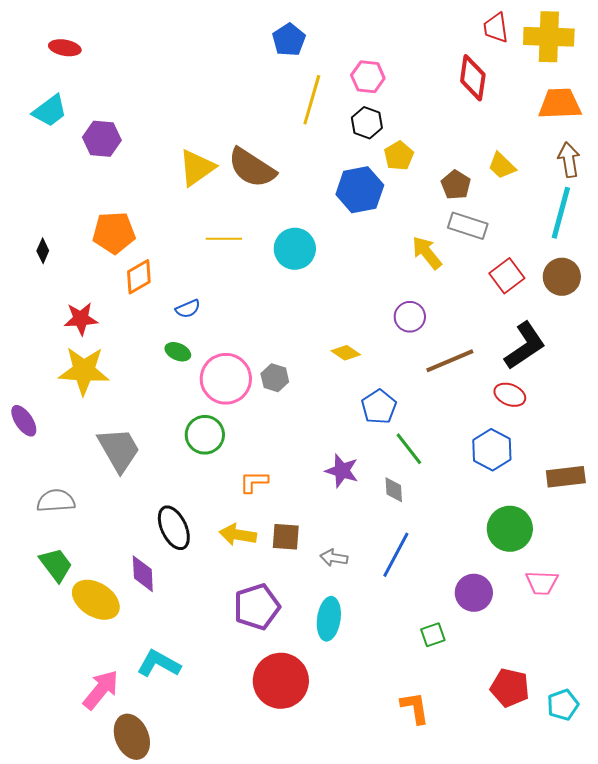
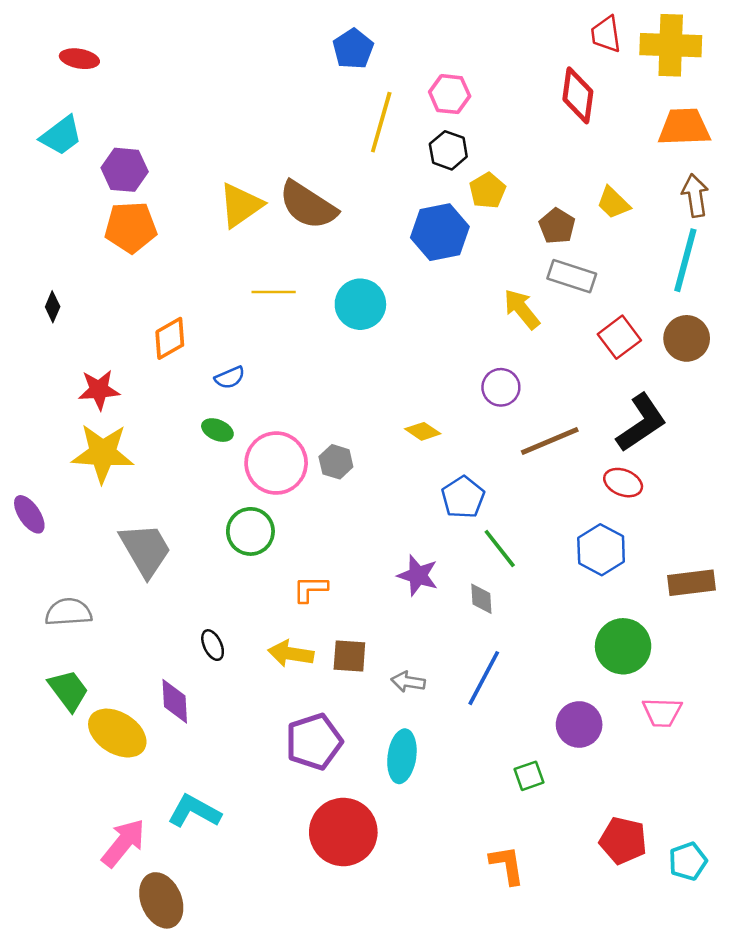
orange pentagon: (114, 233) -> (131, 227), moved
black ellipse: (174, 528) -> (213, 645), size x0.6

